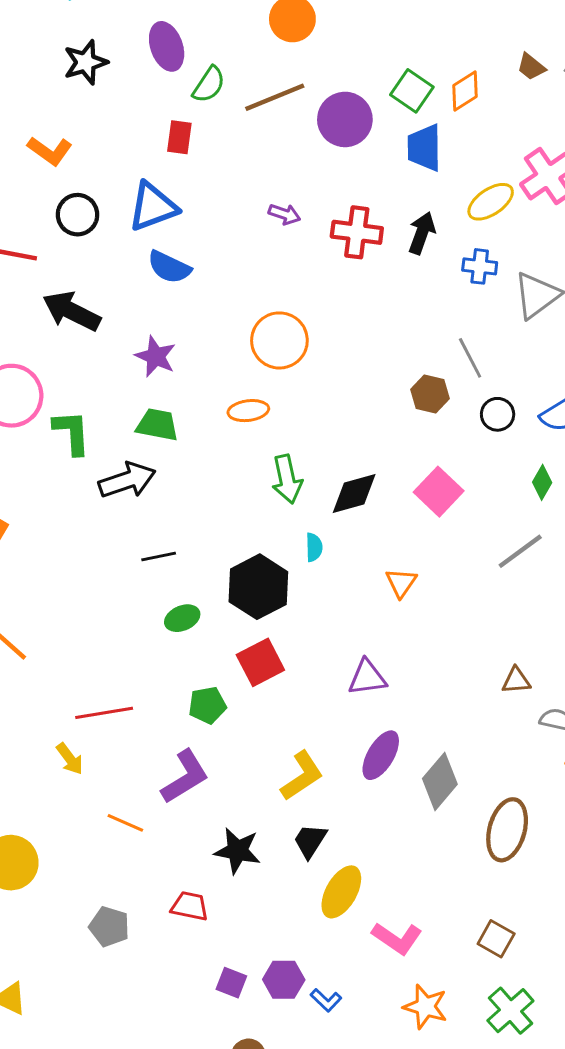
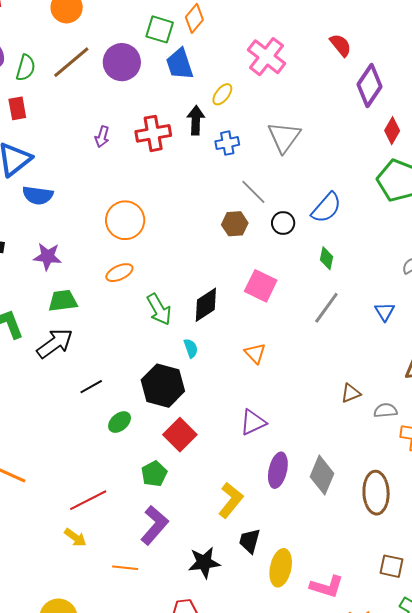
yellow ellipse: (491, 202) -> (222, 94), moved, size x0.7
purple arrow: (285, 214) -> (102, 137), turned 105
blue cross: (480, 266) -> (227, 143), moved

